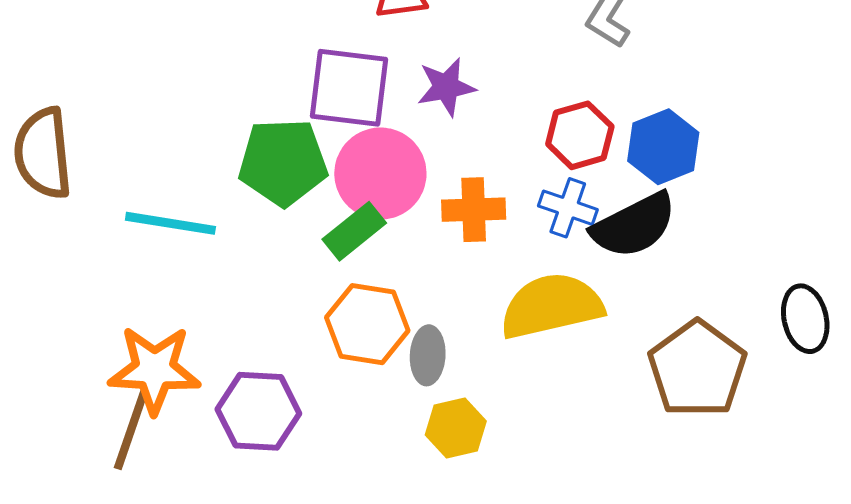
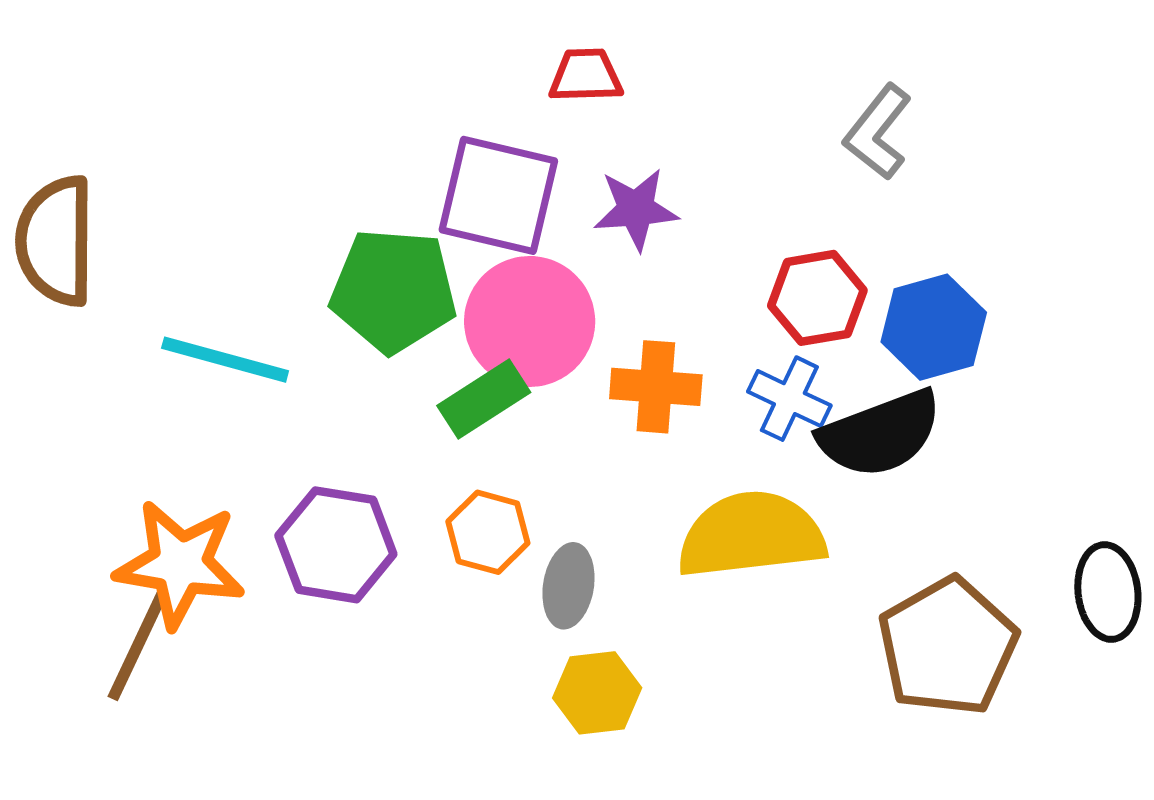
orange hexagon: (367, 324) -> (488, 532), size x0.7
purple hexagon: (258, 411) -> (336, 545), moved

